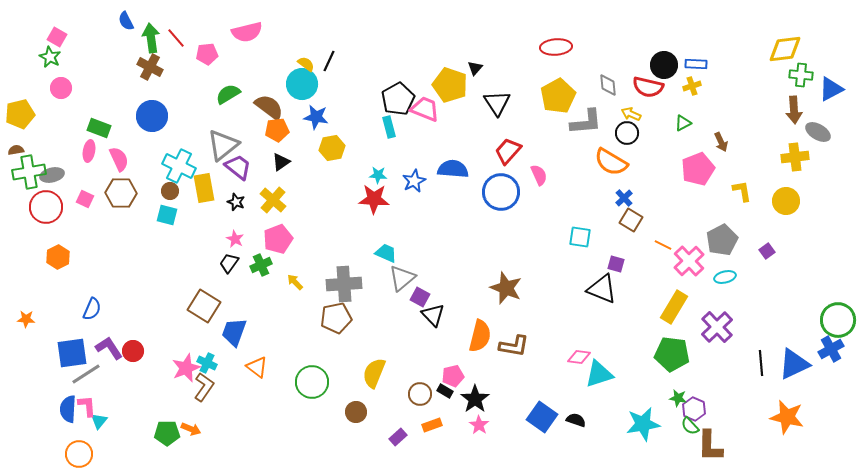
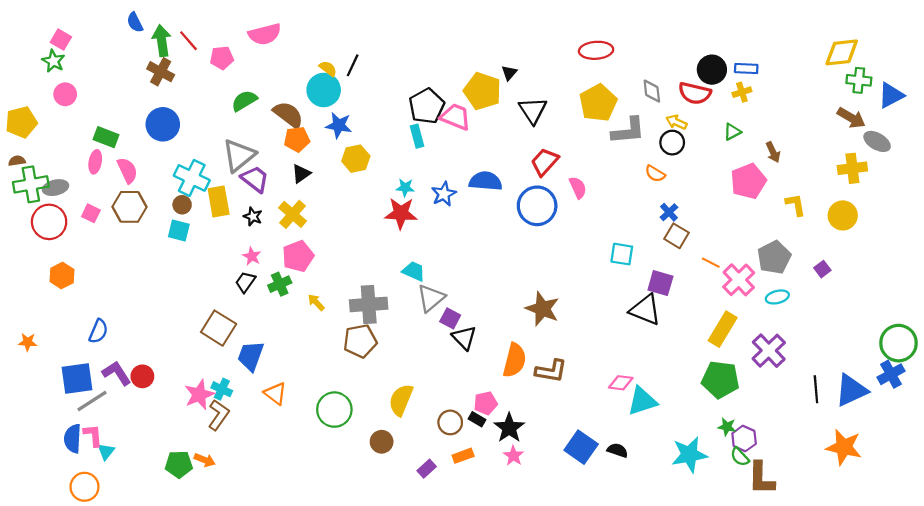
brown arrow: (794, 110) -> (851, 118), turned -56
orange semicircle: (611, 162) -> (655, 174), size x0.6
purple square: (616, 264) -> (660, 283), size x1.4

